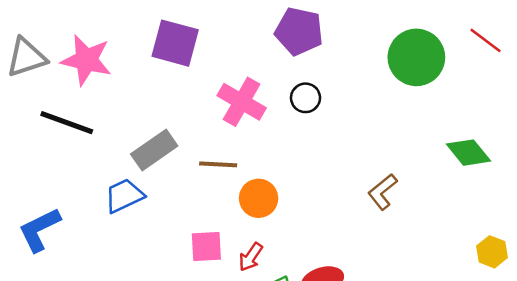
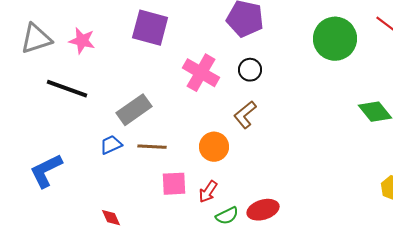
pink star: (86, 60) -> (82, 41), size x0.7
brown line: (218, 164) -> (152, 147), moved
brown L-shape: (382, 192) -> (245, 115), moved
blue trapezoid: (124, 196) -> (111, 145), size x0.7

